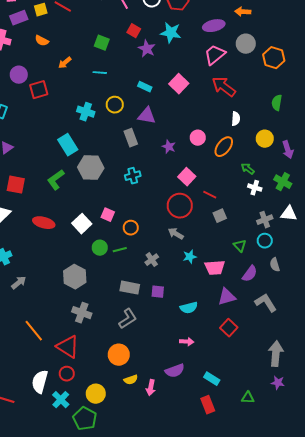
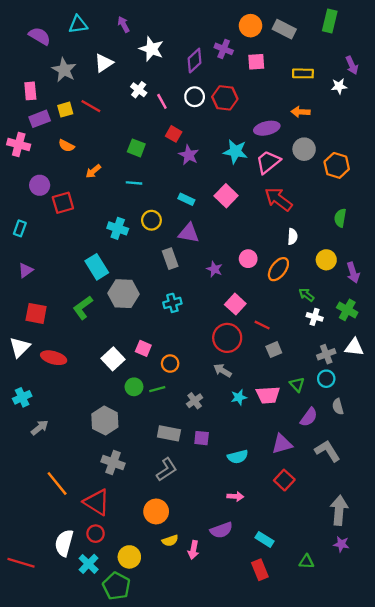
cyan star: (171, 33) -> (235, 151), moved
red ellipse: (44, 223) -> (54, 358), moved
pink trapezoid: (215, 268) -> (268, 395), moved

